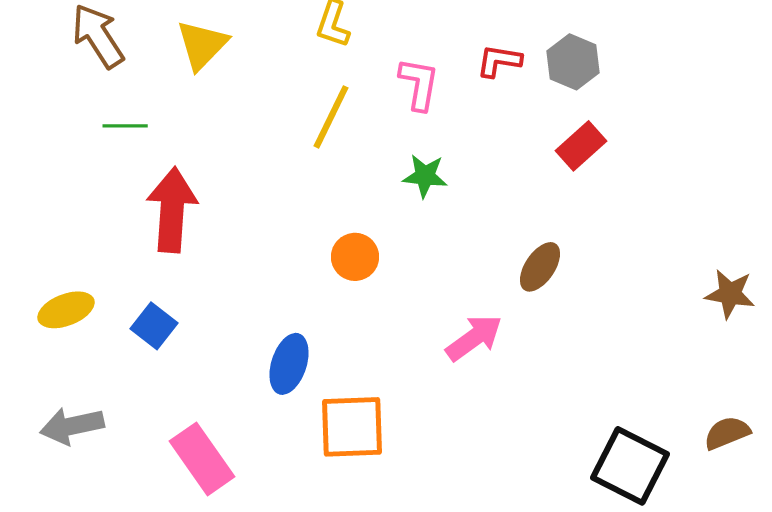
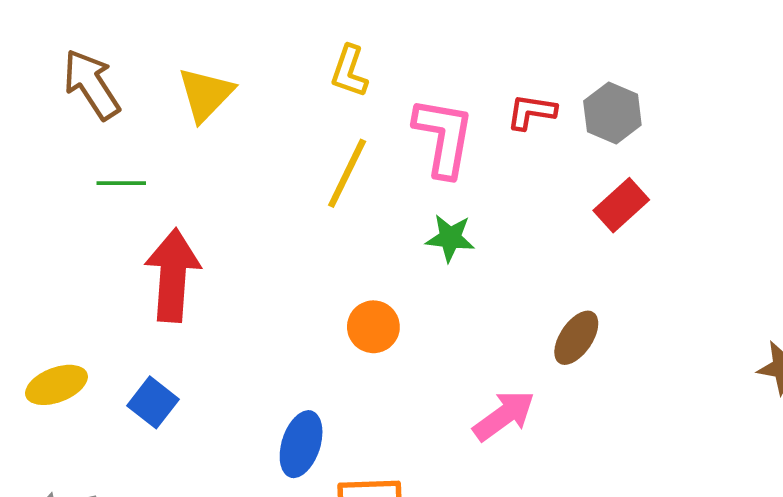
pink L-shape: (419, 84) -> (444, 137), size x1.4

